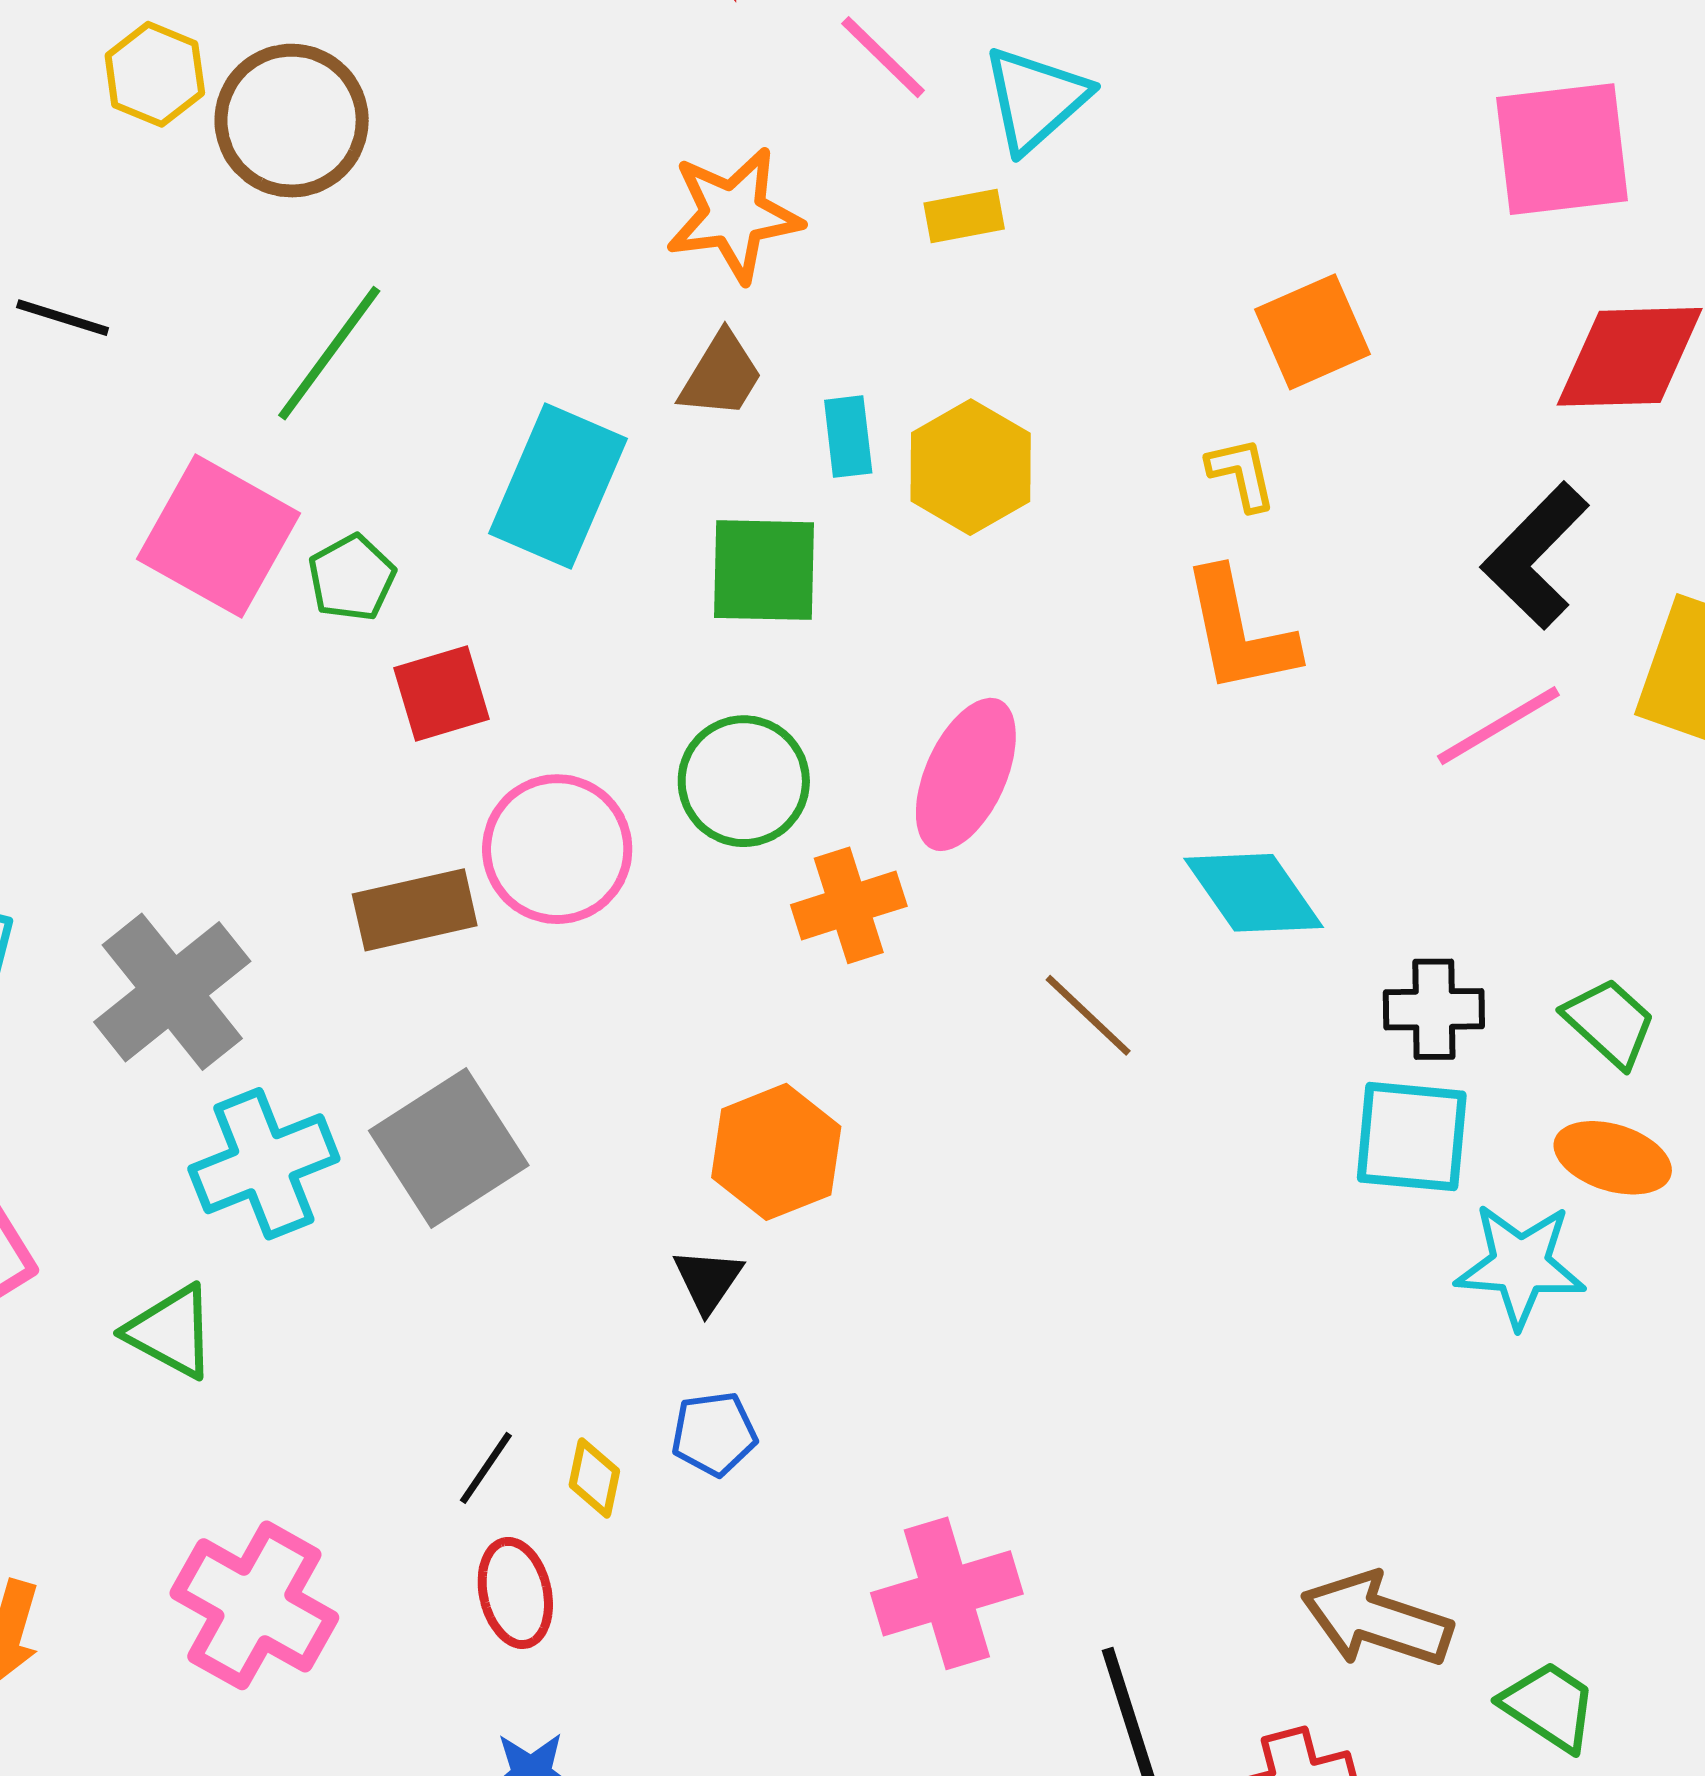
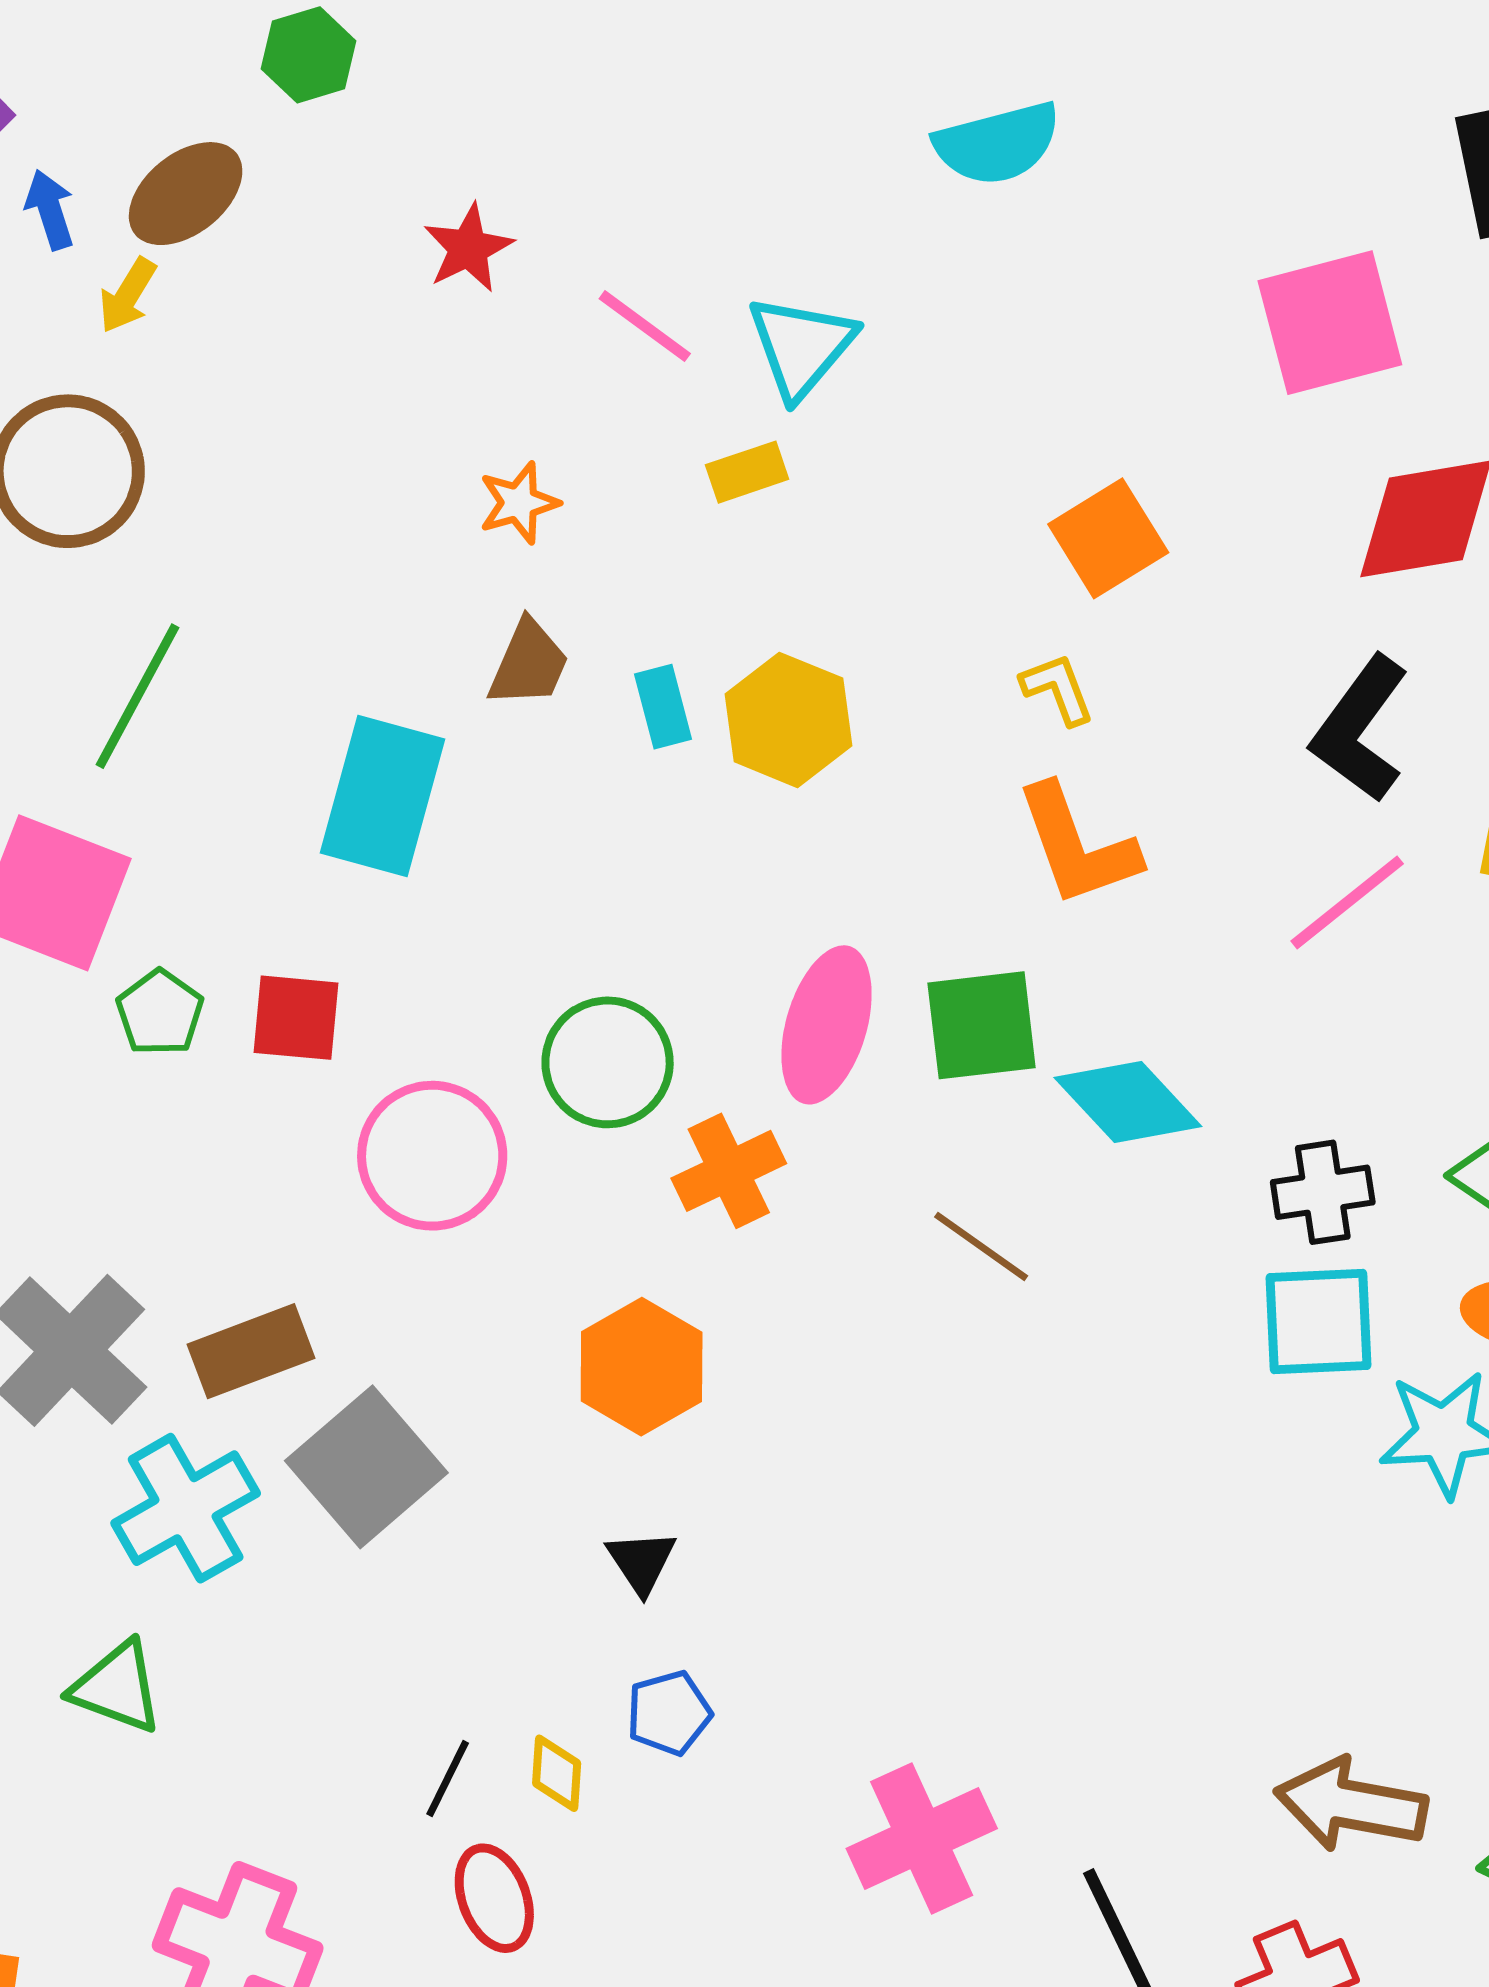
orange star: (734, 215) -> (519, 503), size x0.6
green square: (764, 570) -> (982, 1025), moved
green pentagon: (352, 578) -> (160, 1013), moved
red square: (442, 693) -> (296, 1018), turned 30
brown rectangle: (415, 910) -> (251, 1351), moved
orange hexagon: (776, 1152) -> (642, 1367), moved

